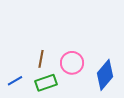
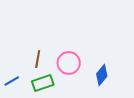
blue diamond: (105, 75) -> (102, 75), size x0.7

